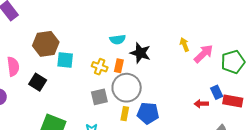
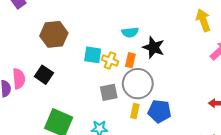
yellow arrow: (184, 45) -> (203, 20), moved, size x1.5
cyan square: (65, 60) -> (93, 55), moved
pink semicircle: (13, 67) -> (19, 79), moved

